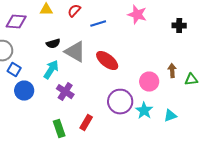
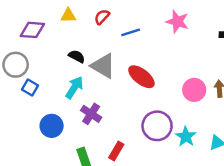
black semicircle: (53, 44) -> (77, 56), turned -136
pink circle: (149, 82) -> (194, 90), moved
blue circle: (24, 91) -> (52, 126), moved

